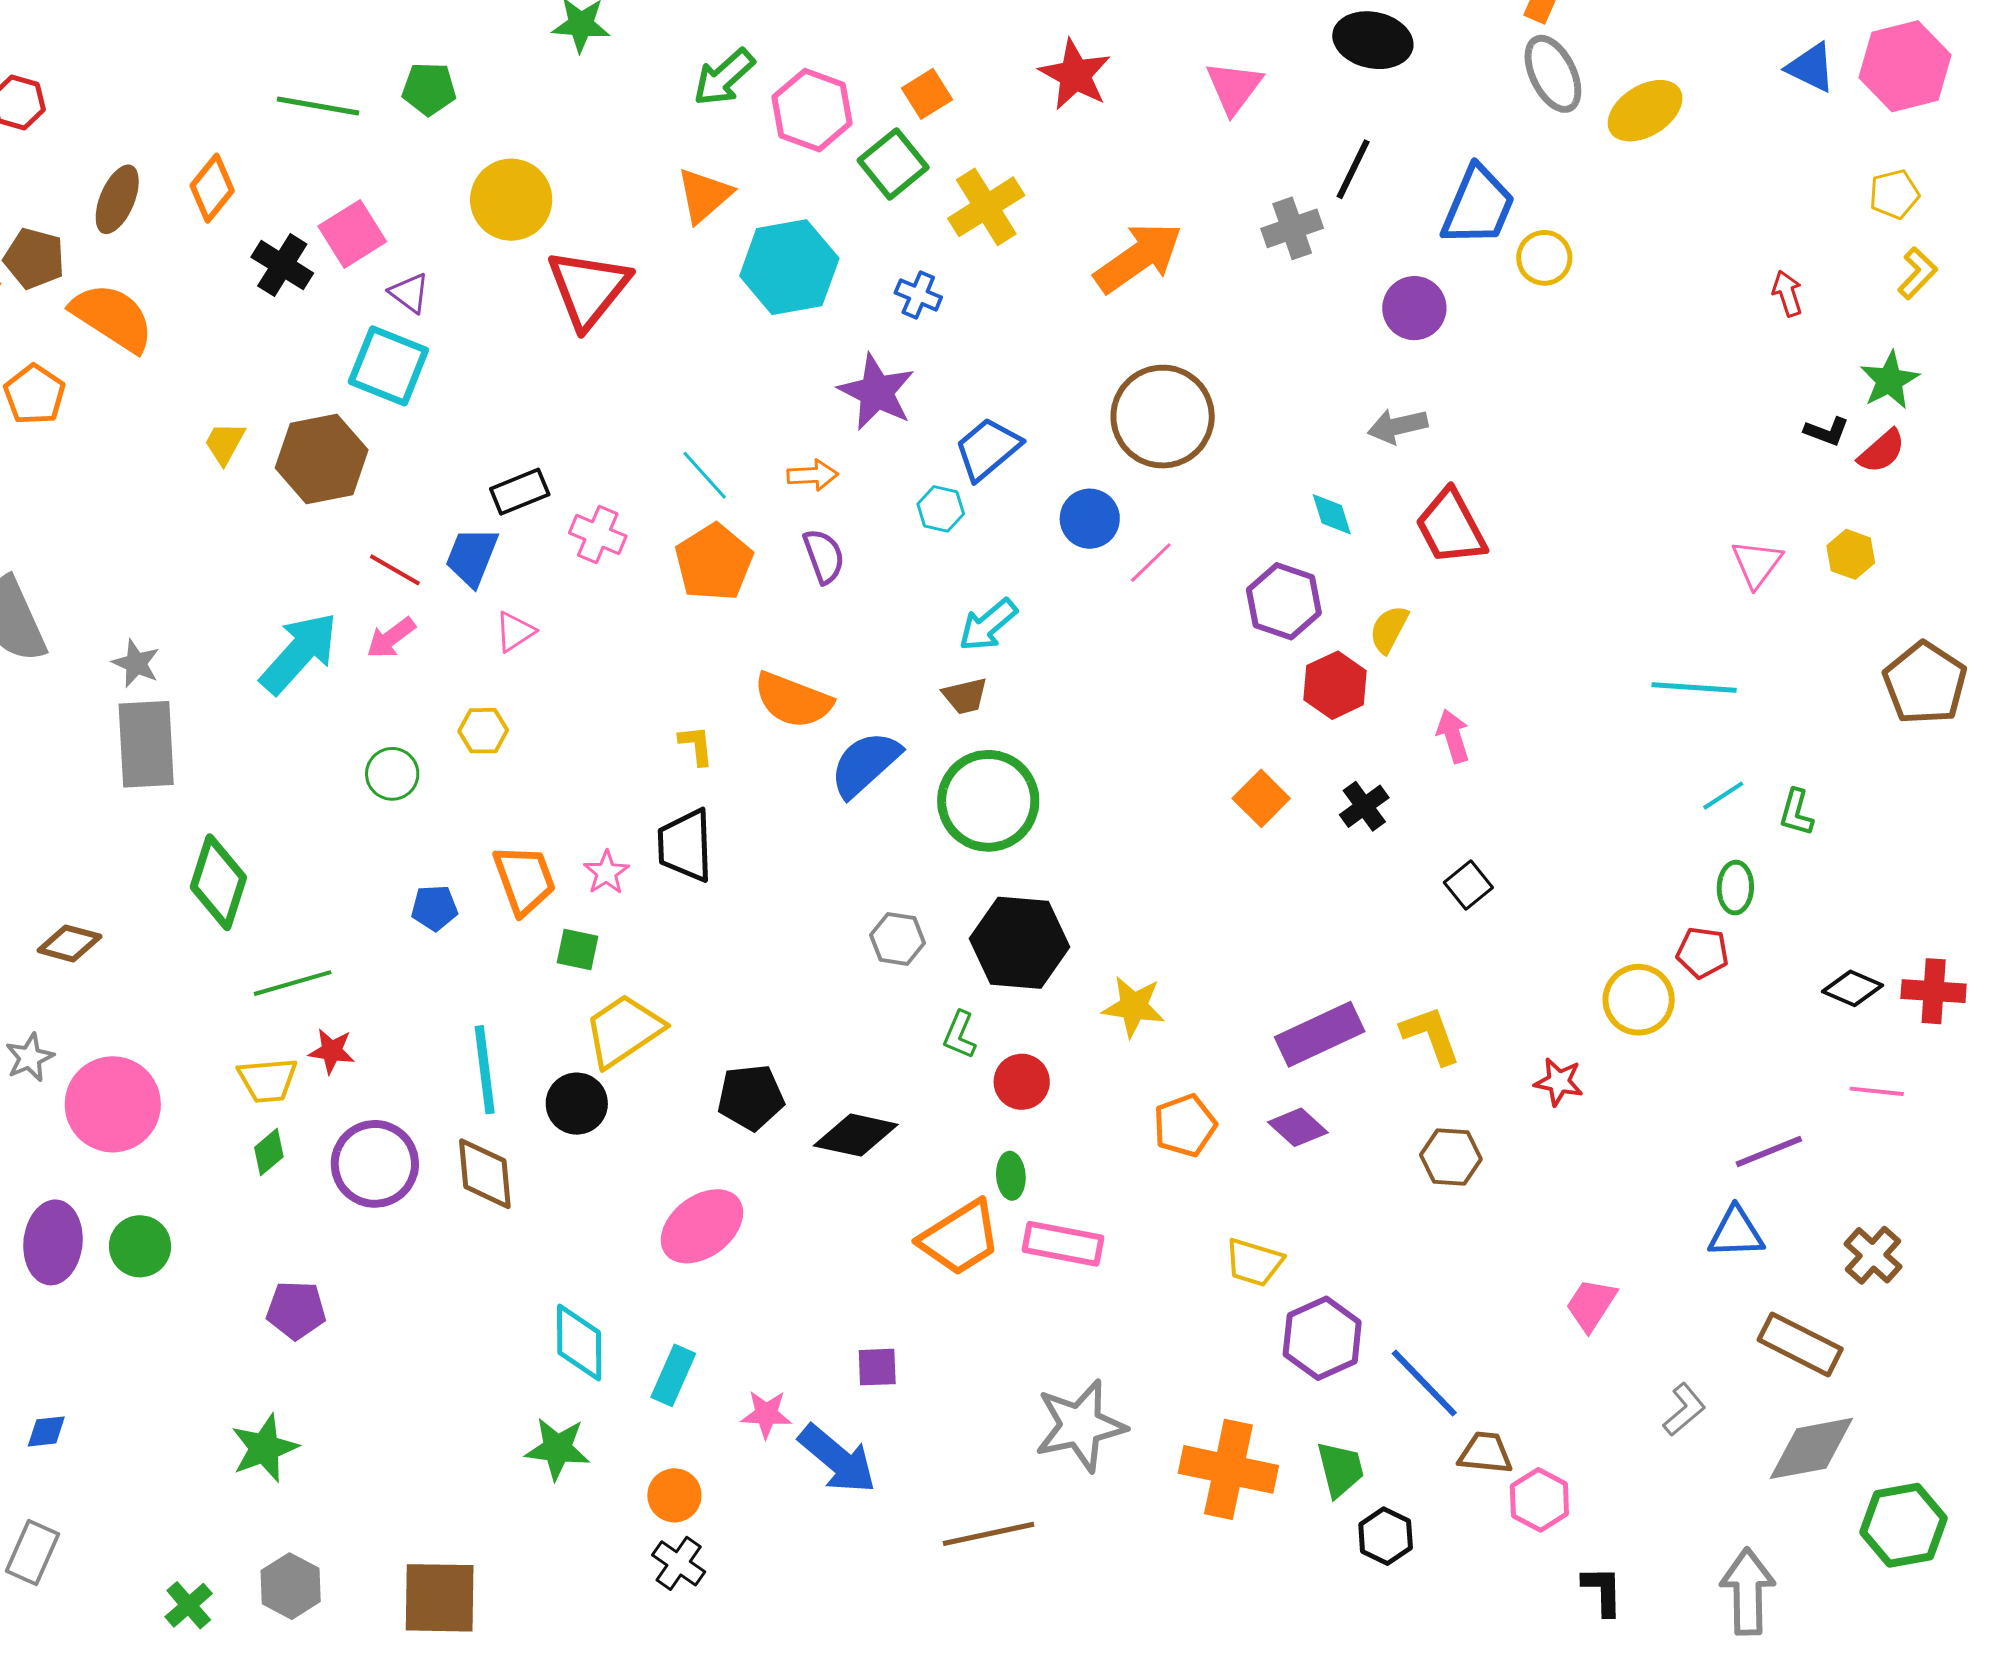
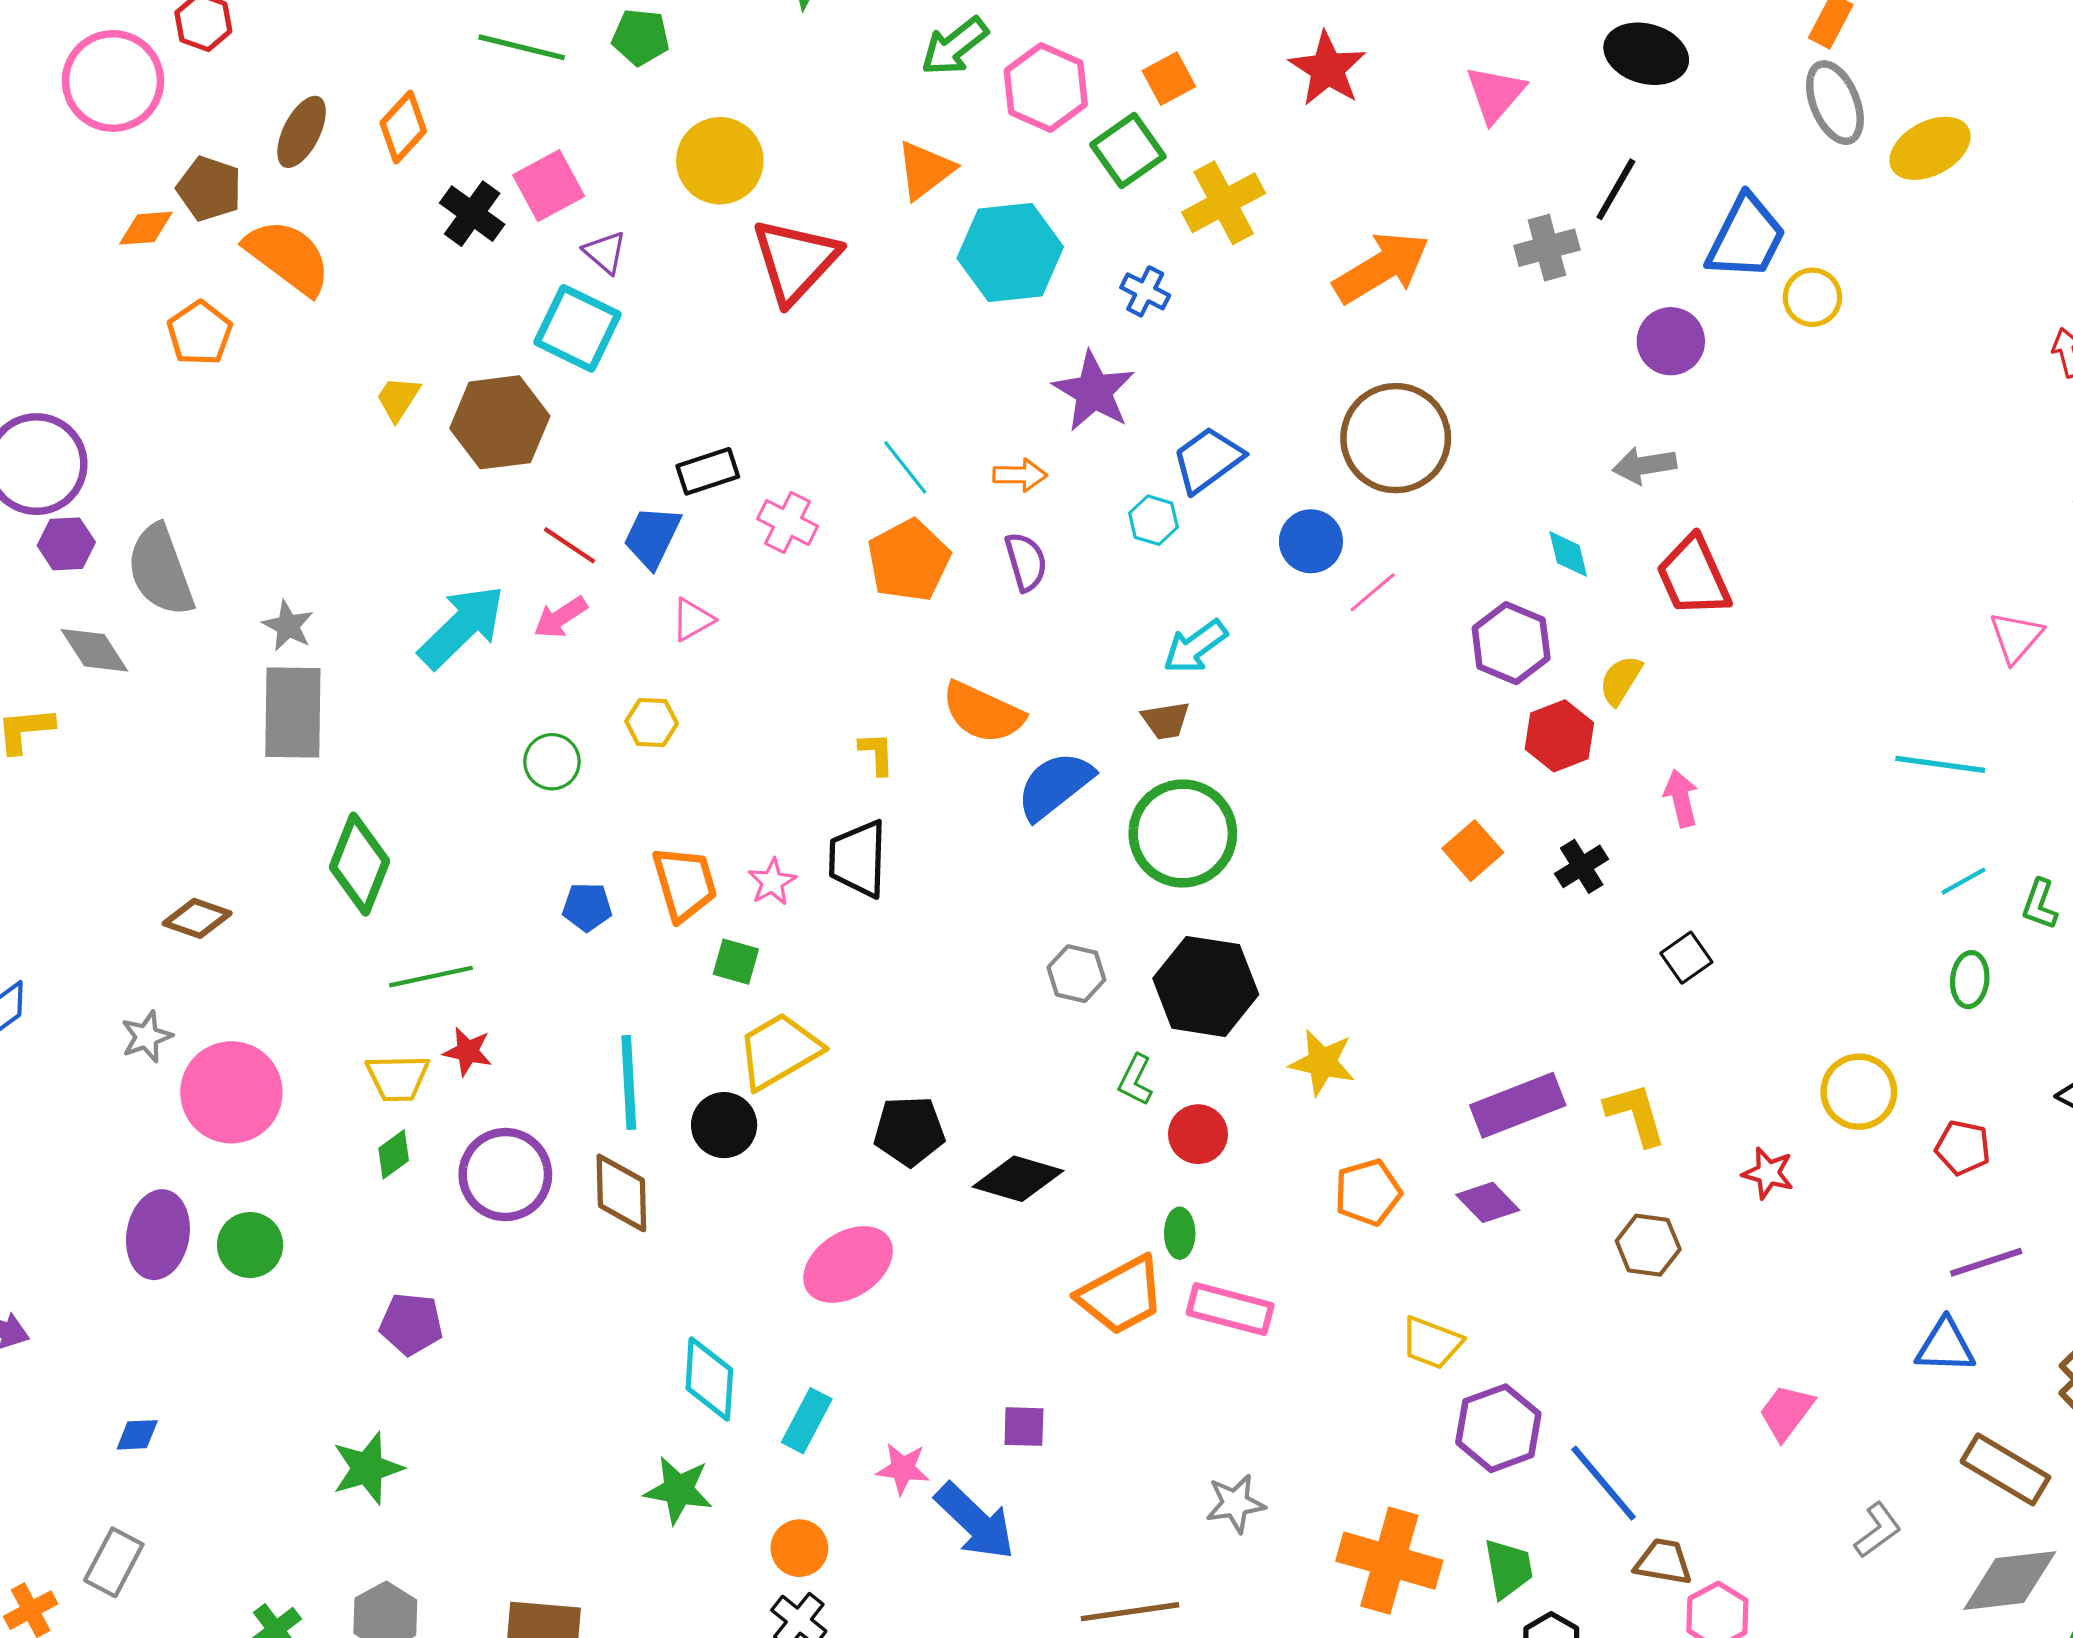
red pentagon: (1702, 953) -> (1963, 1148), moved
gray star: (1080, 1426) -> (1235, 1504), size x0.6

